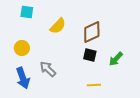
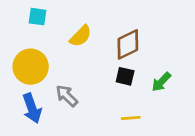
yellow circle: (22, 48) -> (31, 67), size x1.6

